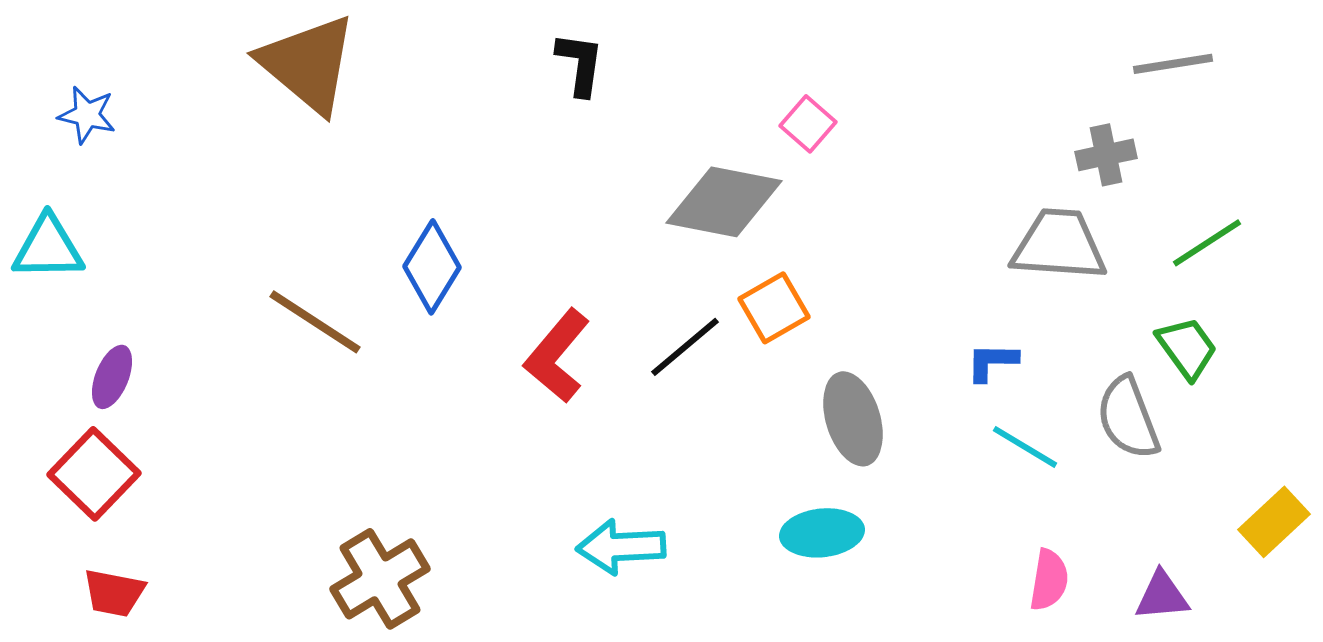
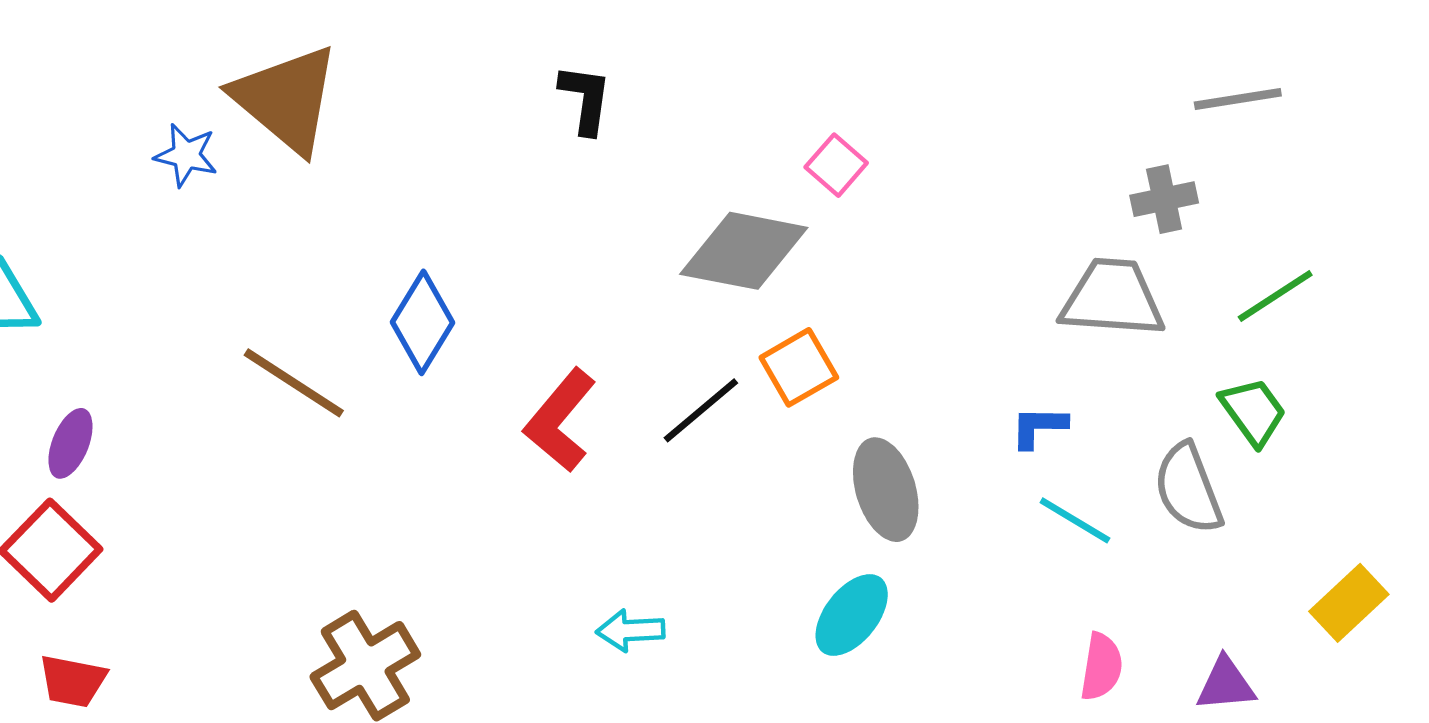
blue star: (87, 115) -> (186, 155), moved
cyan ellipse: (822, 533) -> (852, 615), turned -46
cyan arrow: (621, 547) -> (630, 630), size x0.7

